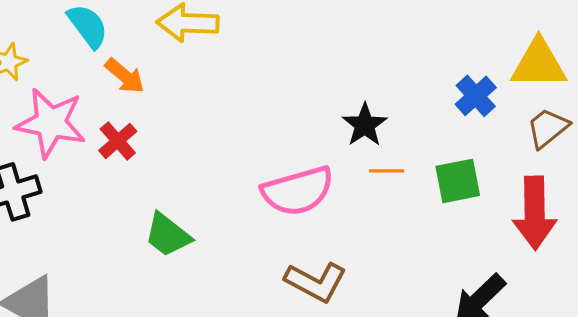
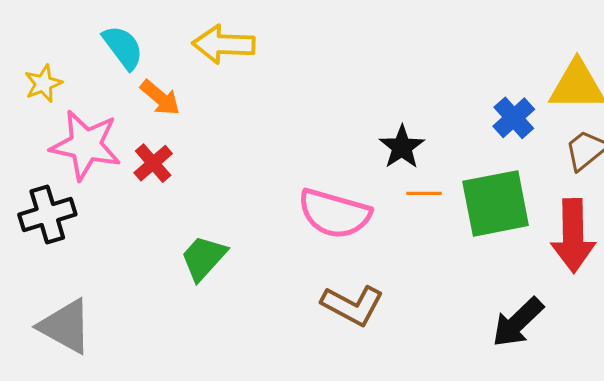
green square: (458, 181) -> (496, 203), size x1.5
pink semicircle: (298, 191) -> (334, 214), turned 32
green trapezoid: (168, 235) -> (203, 258), turned 94

